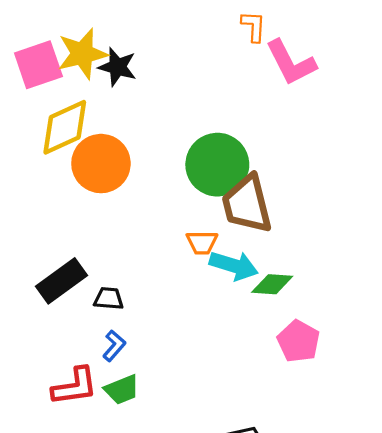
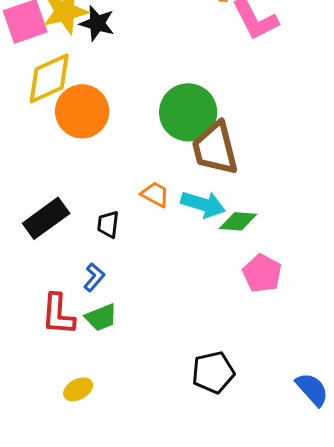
orange trapezoid: (202, 243) -> (155, 194), moved, turned -152
black trapezoid: (109, 299) -> (108, 224), moved, turned -88
red L-shape: (75, 386) -> (58, 314), turned 102

